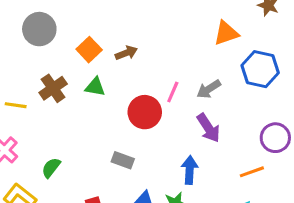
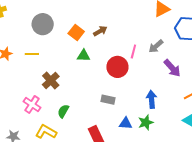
brown cross: (53, 88) -> (51, 81), moved
yellow line: (16, 105) -> (32, 54), moved
purple arrow: (208, 128) -> (172, 68), moved

